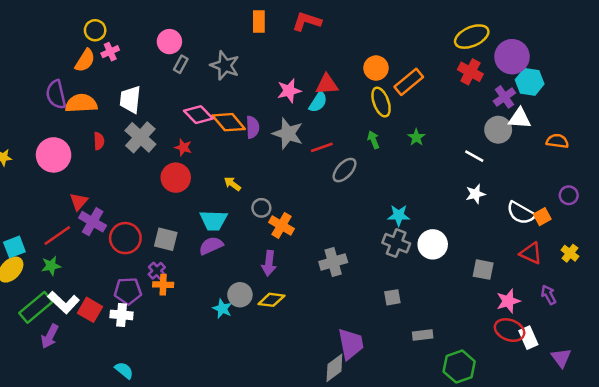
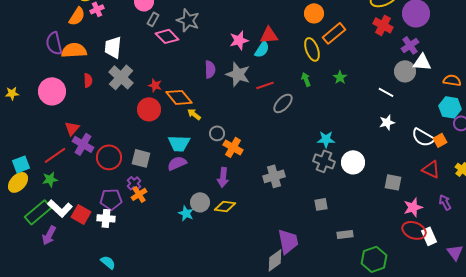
orange circle: (376, 68) -> (314, 13), moved
cyan hexagon: (530, 82) -> (450, 107), moved
pink diamond: (198, 115) -> (167, 36), moved
orange diamond: (229, 122) -> (179, 97), moved
orange cross: (163, 285) -> (139, 194), turned -35

